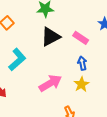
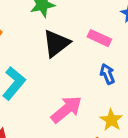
yellow star: (81, 84) -> (111, 120), moved

